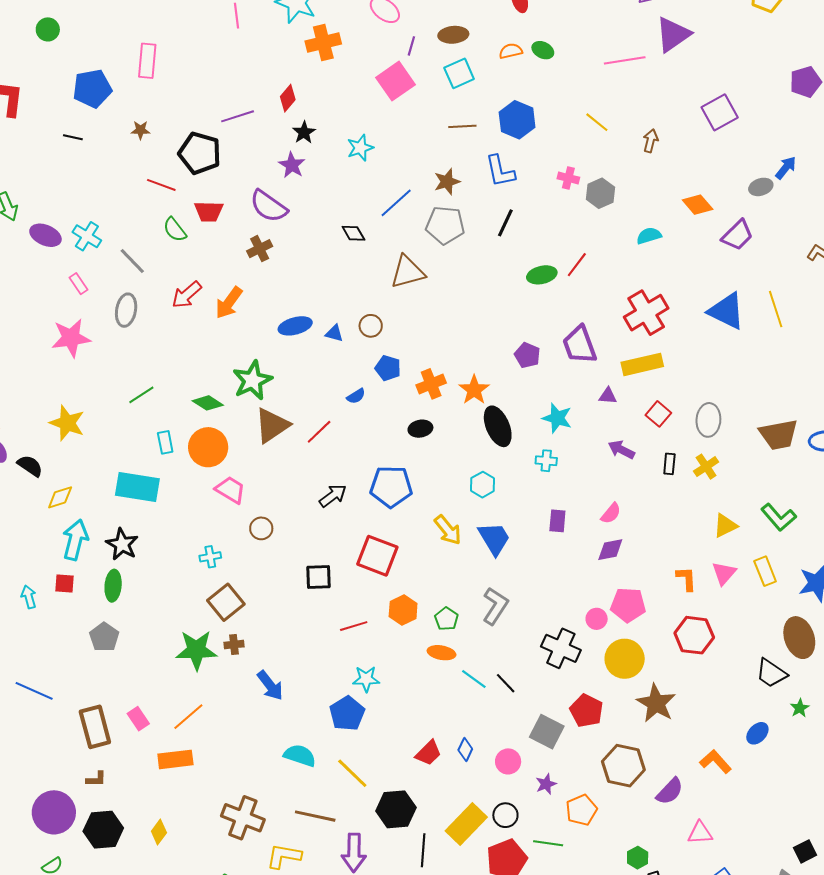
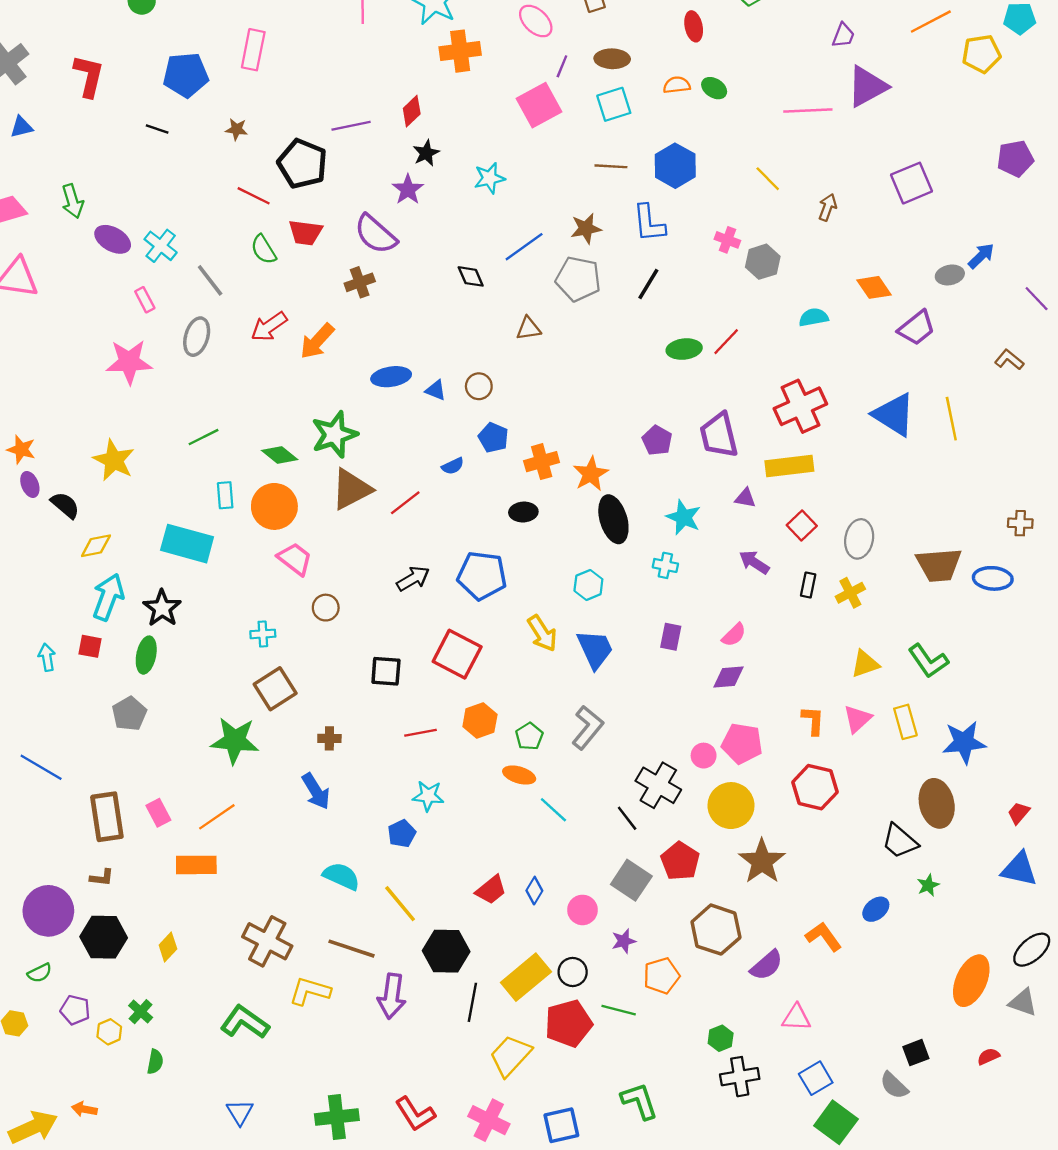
brown triangle: (408, 272) -> (528, 328), size x0.6
brown cross: (234, 645) -> (329, 738), moved
black line: (506, 683) -> (627, 818), moved
blue pentagon: (347, 713) -> (402, 834), size x0.7

